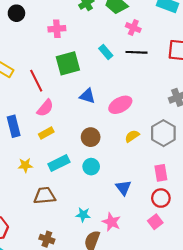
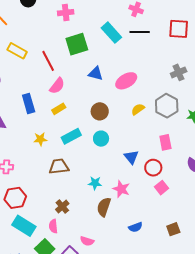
cyan rectangle: (106, 52) -> (111, 33), size x1.5
red circle: (161, 198) -> (153, 168), moved
brown cross: (47, 239) -> (62, 207), turned 32

